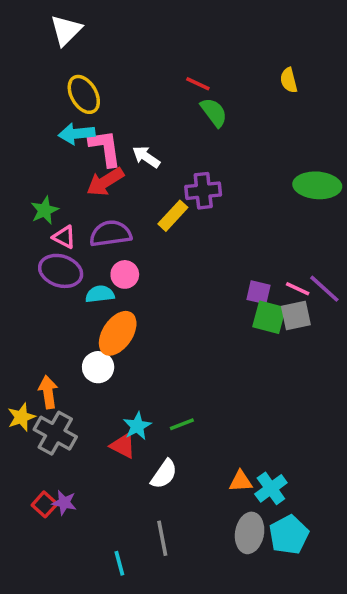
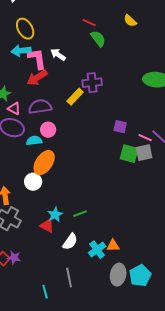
yellow semicircle: (289, 80) -> (130, 21), moved, turned -32
white arrow: (146, 157) -> (58, 55), moved
purple square: (258, 292) -> (120, 127), moved
cyan cross: (271, 488) -> (97, 250), moved

